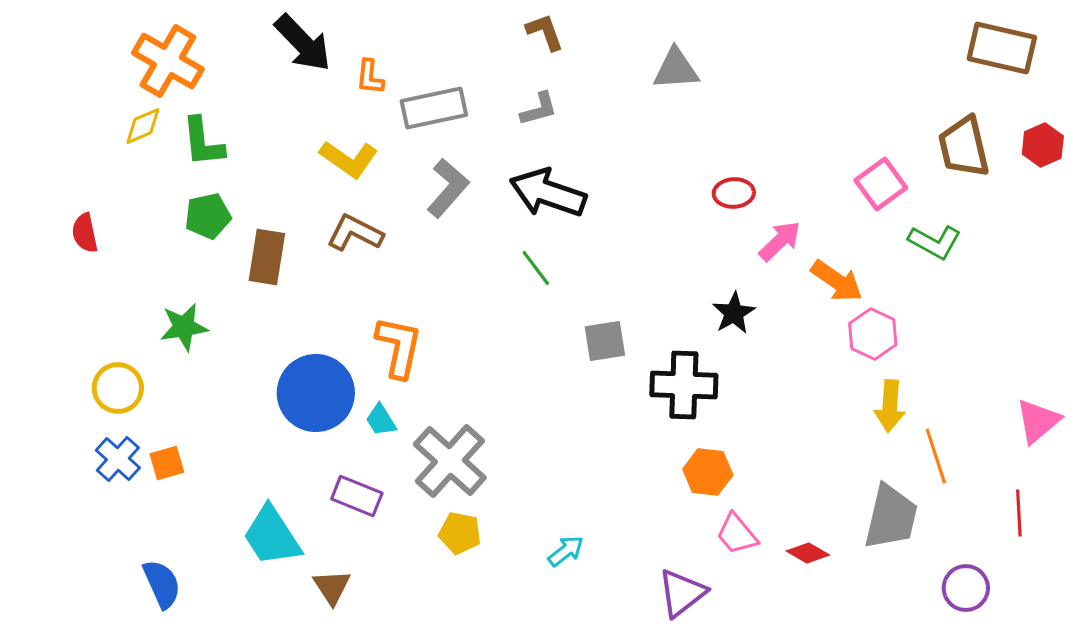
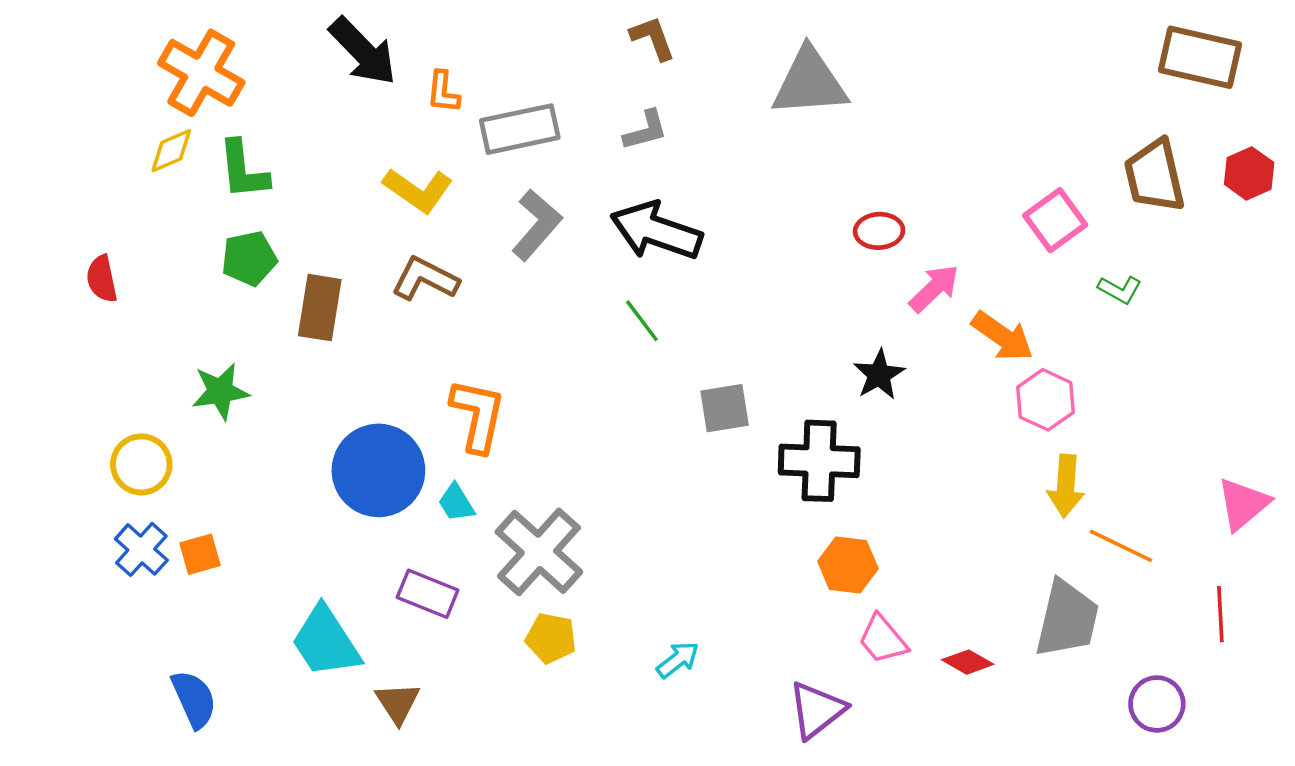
gray triangle: (676, 69) -> (810, 82), size x1.4
green L-shape: (935, 242) -> (1120, 290), size x0.7
orange line: (936, 456) -> (1121, 546), turned -46

